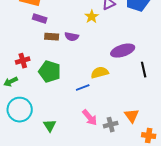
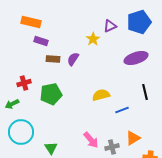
purple semicircle: (72, 37) -> (73, 59), turned 112
purple ellipse: (123, 51) -> (136, 58), moved
green pentagon: (50, 72) -> (51, 94), turned -30
blue line: (83, 88) -> (122, 110), moved
orange triangle: (132, 116) -> (133, 138), turned 35

